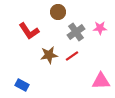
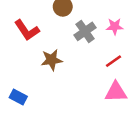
red line: (72, 56) -> (113, 61), moved

